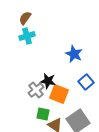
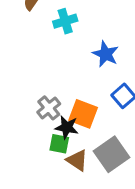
cyan cross: (27, 36) -> (65, 21), moved
black star: (48, 81) -> (67, 127), moved

